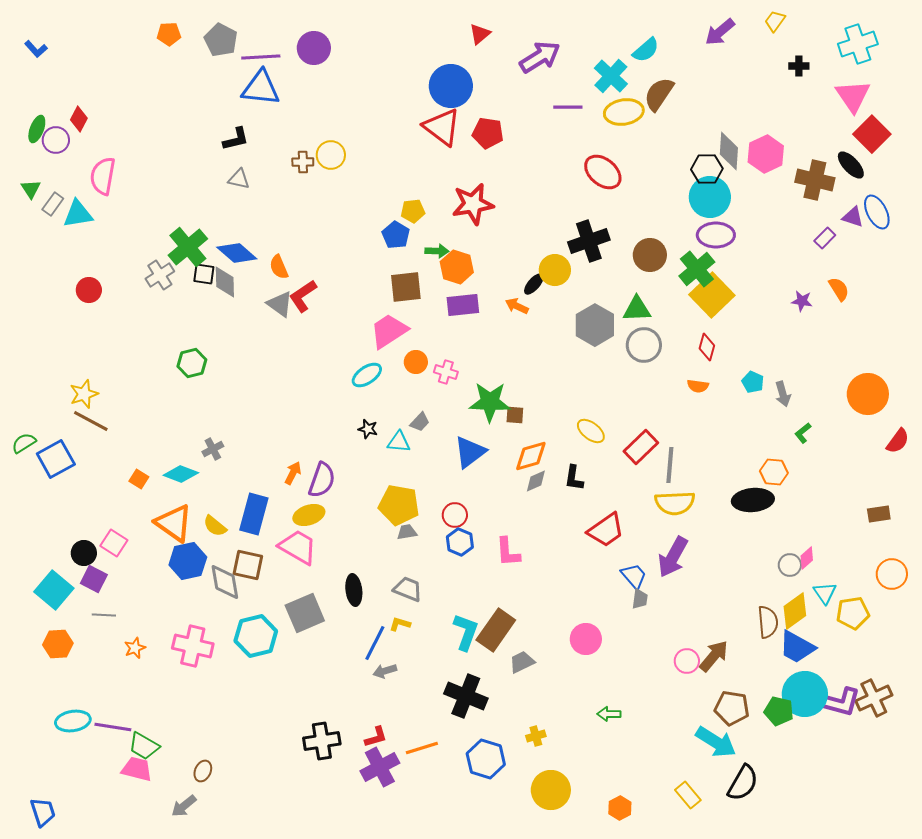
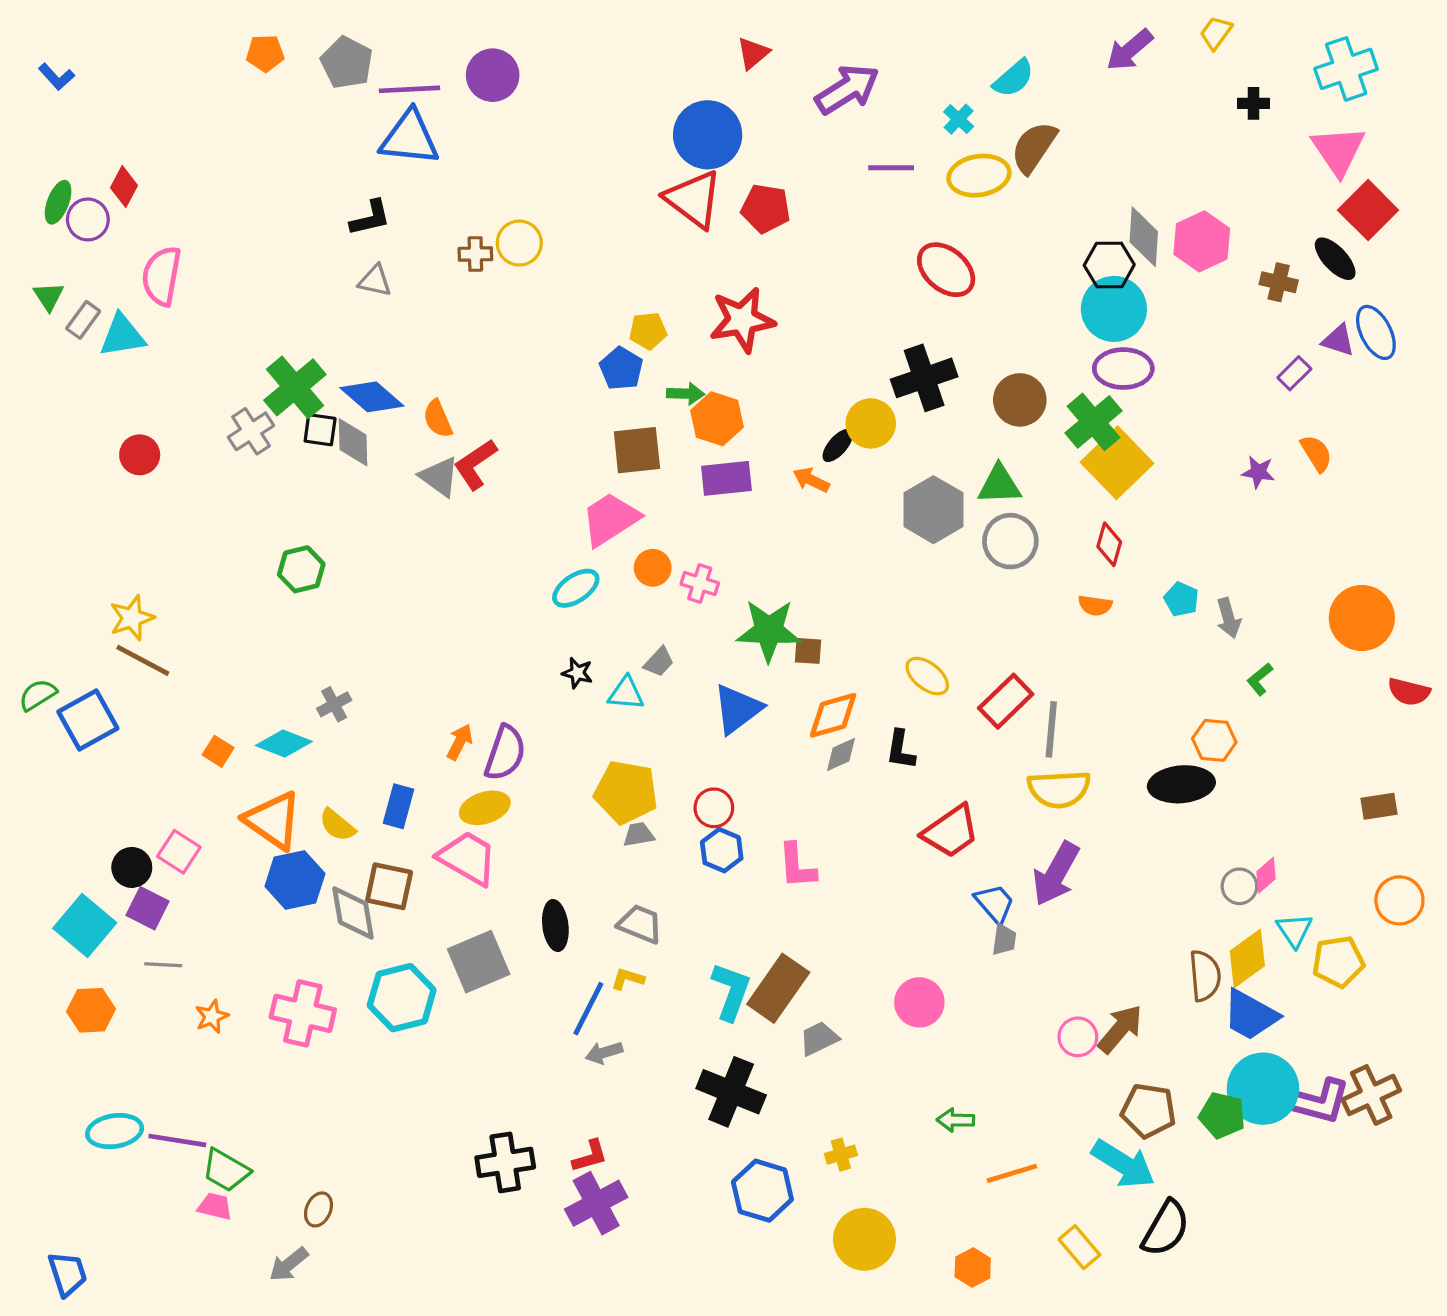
cyan cross: (611, 76) -> (959, 119), size x0.6
brown cross: (815, 180) -> (1279, 282), size x0.6
red semicircle: (898, 441) -> (1409, 692), turned 68
blue rectangle: (254, 514) -> (399, 806), size x0.7
orange line: (422, 748) -> (1012, 1173), moved
pink trapezoid: (137, 769) -> (215, 1206), size x0.7

